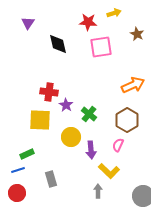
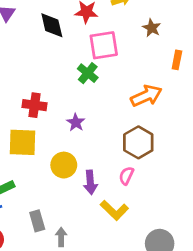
black diamond: (58, 44) -> (52, 25), moved
purple star: (66, 105) -> (76, 122), moved
green cross: (89, 114) -> (88, 73), moved
gray arrow: (98, 191) -> (61, 237), moved

